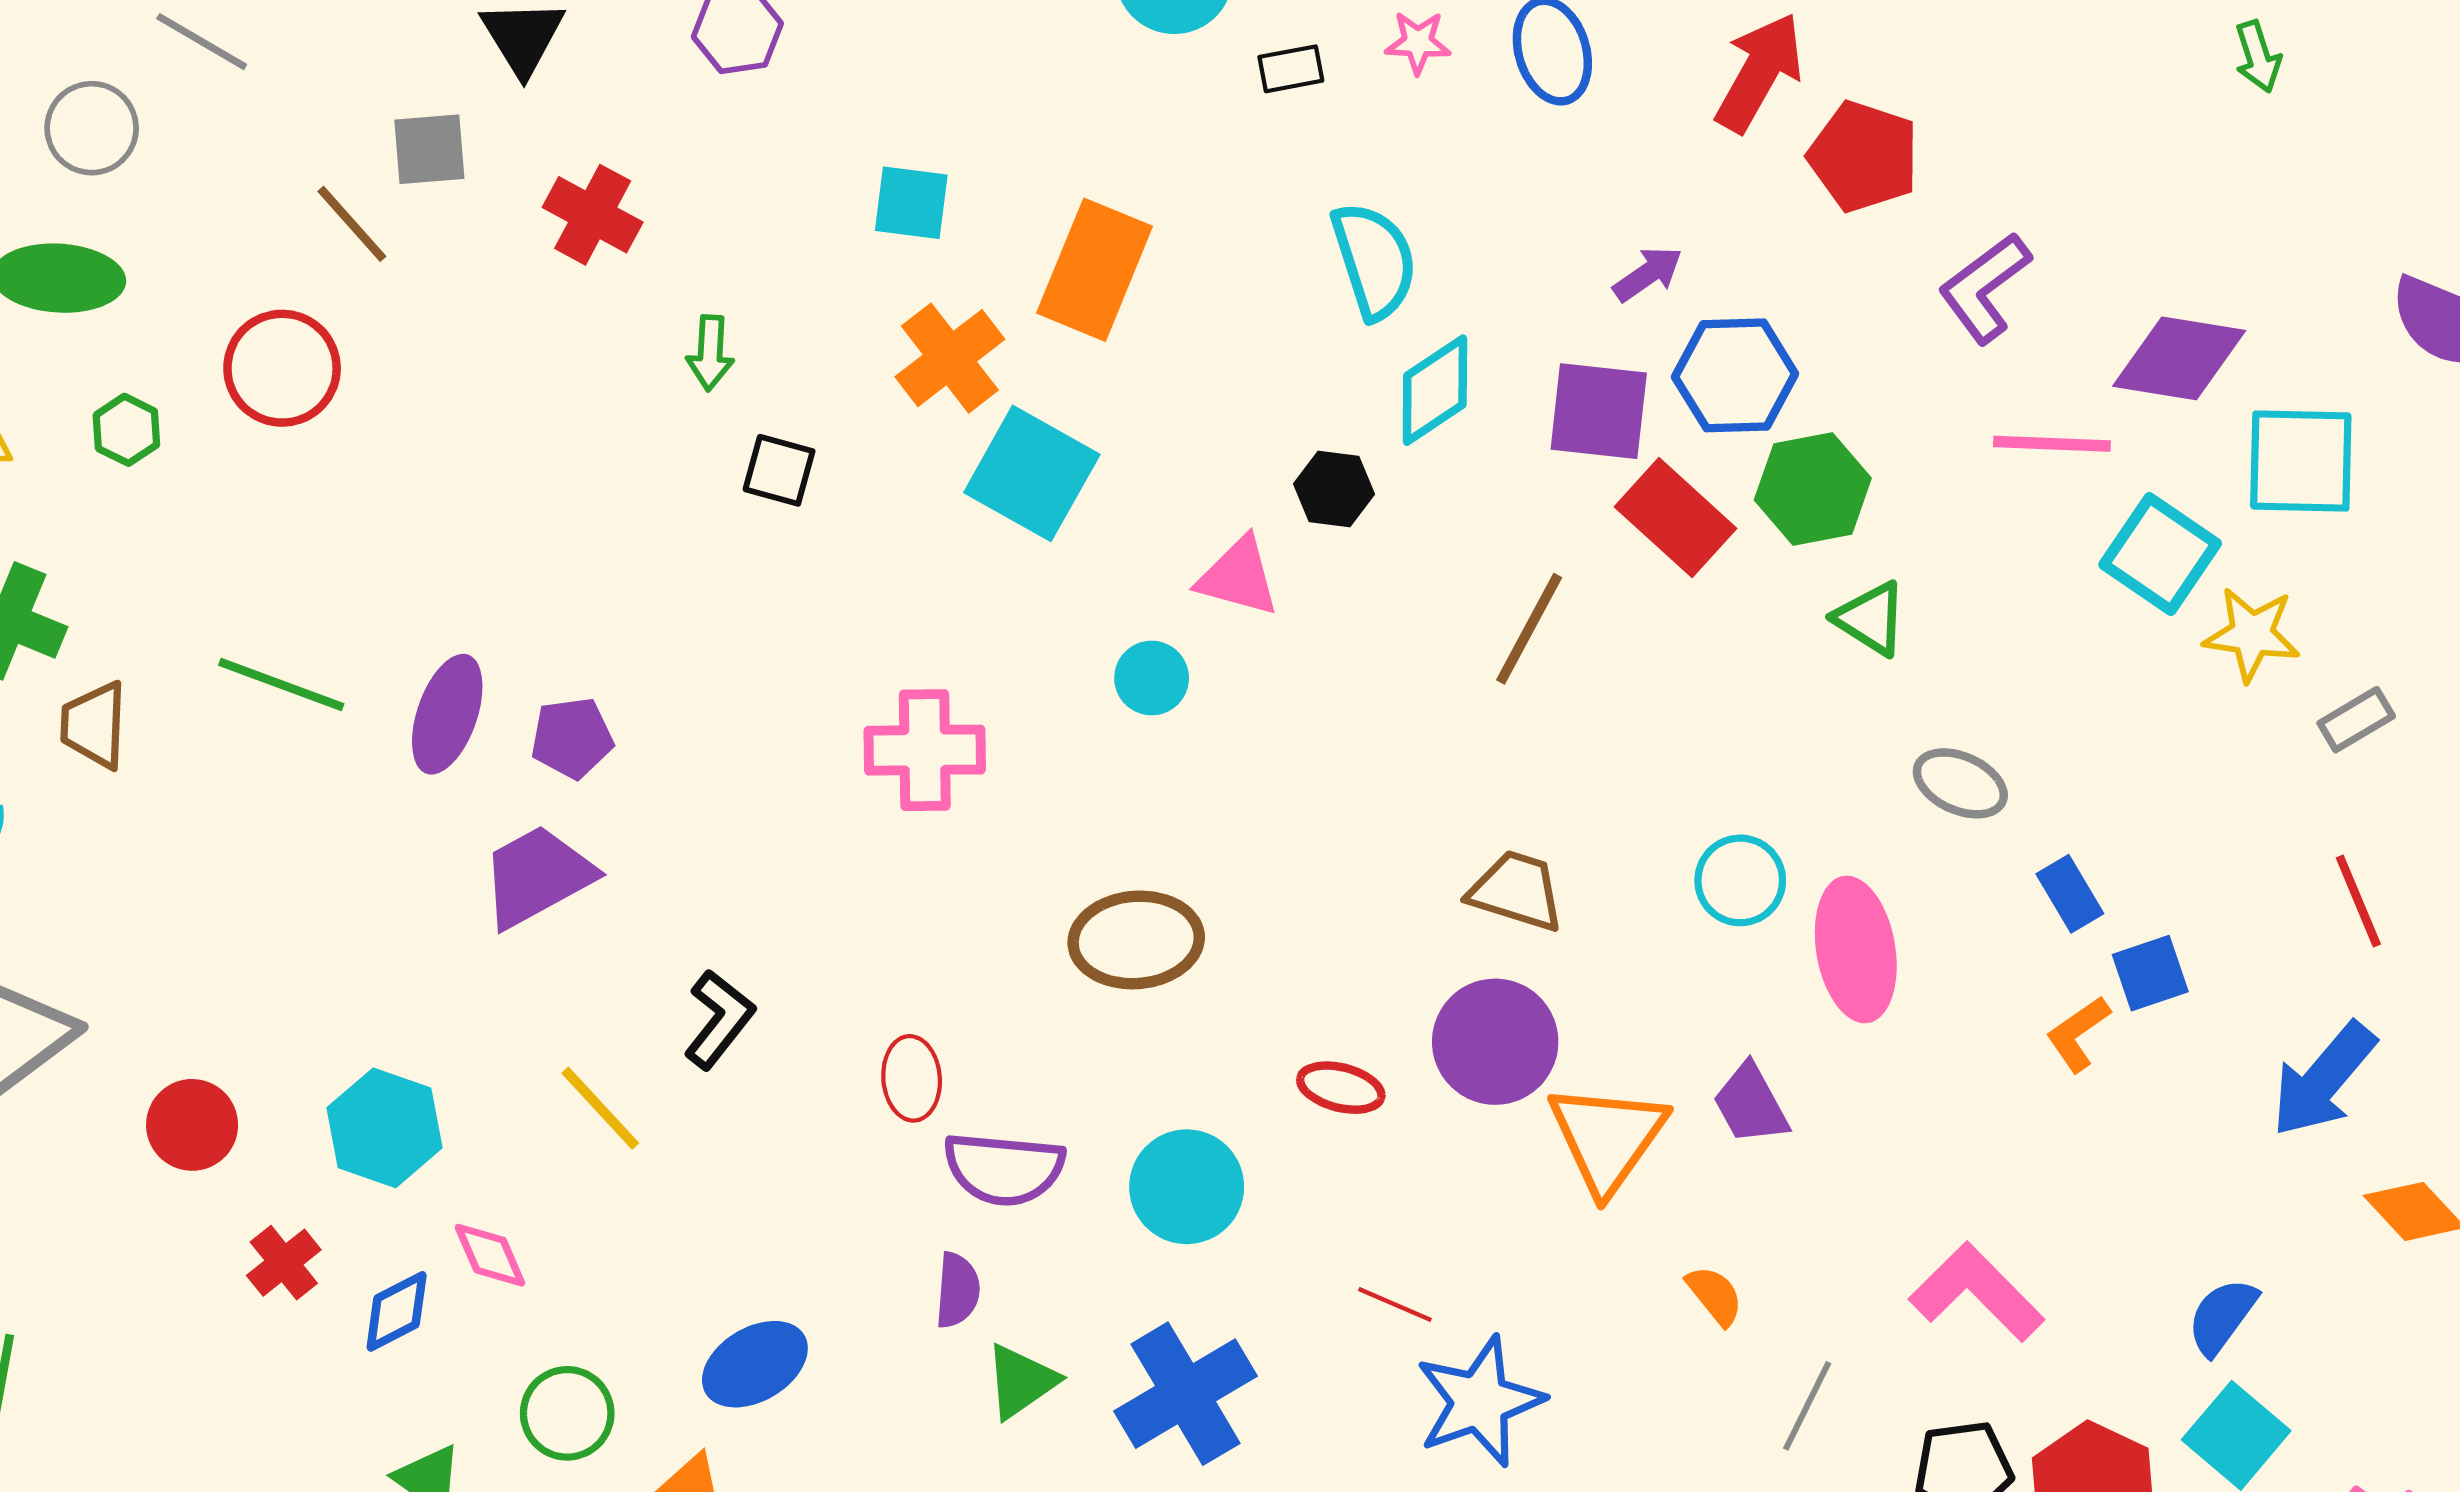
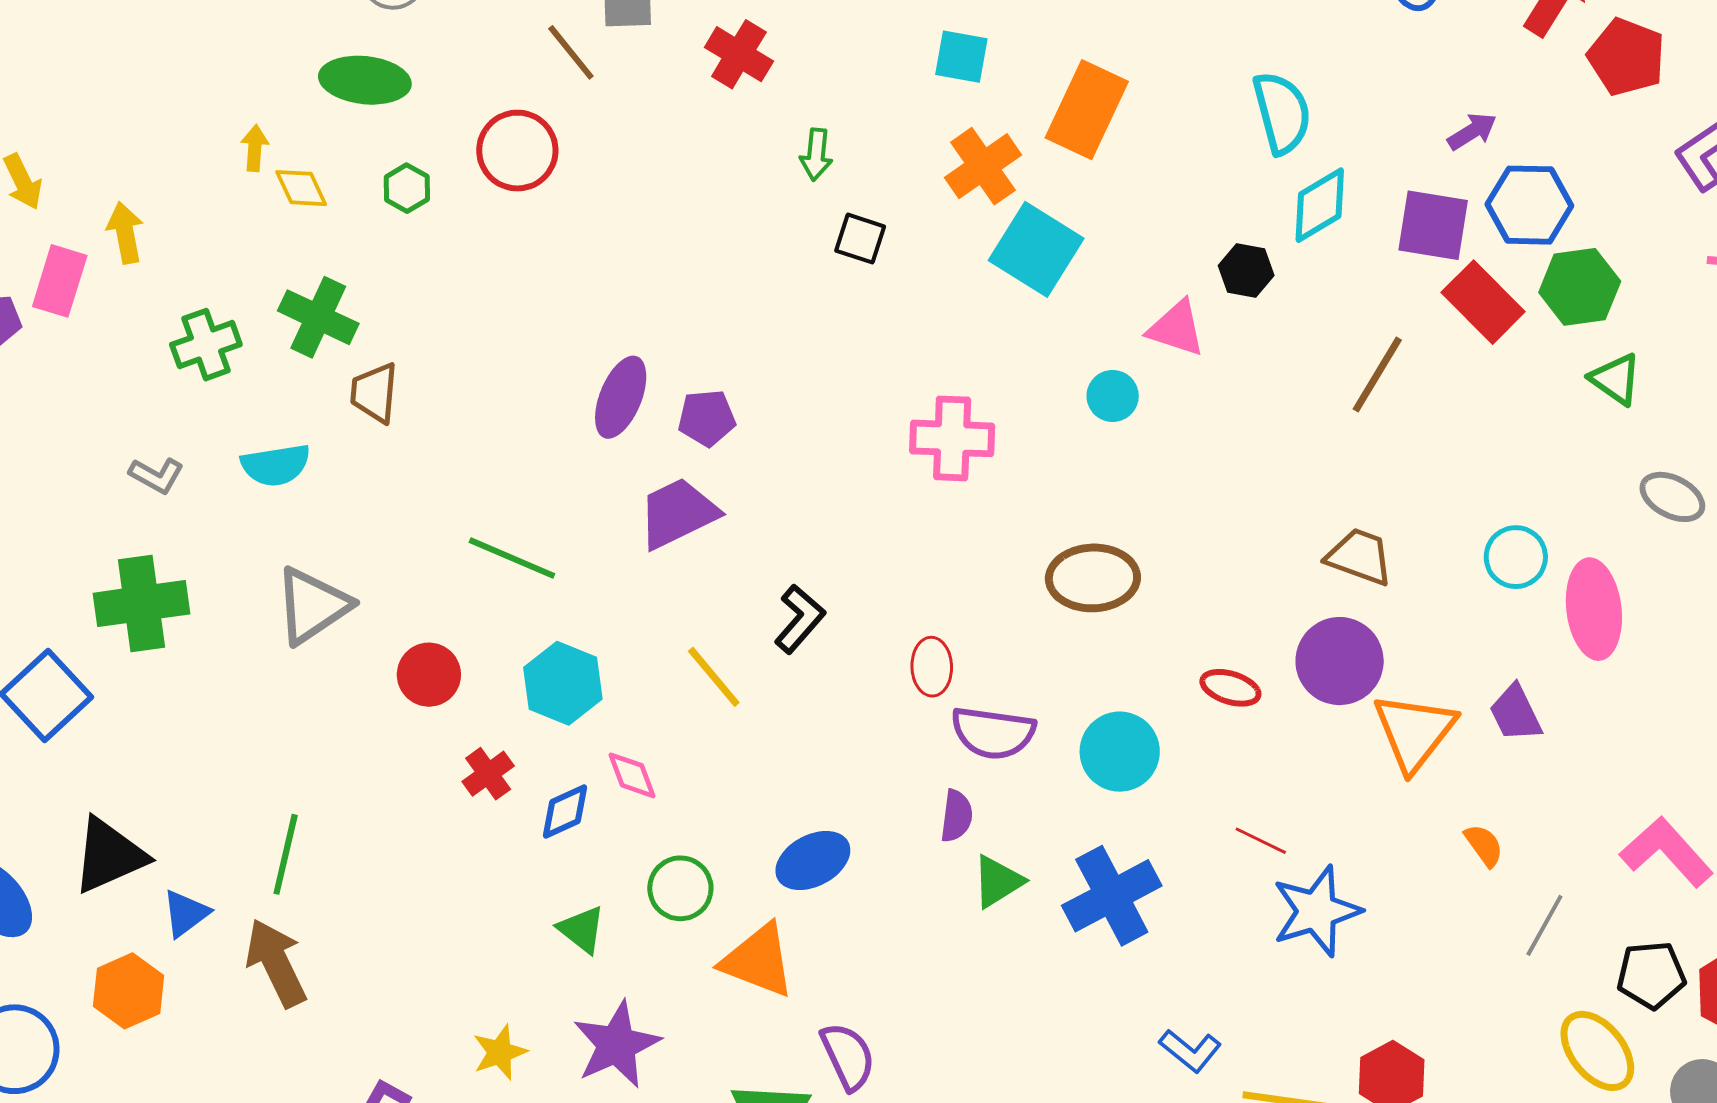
green line: (281, 684) -> (512, 558), moved

